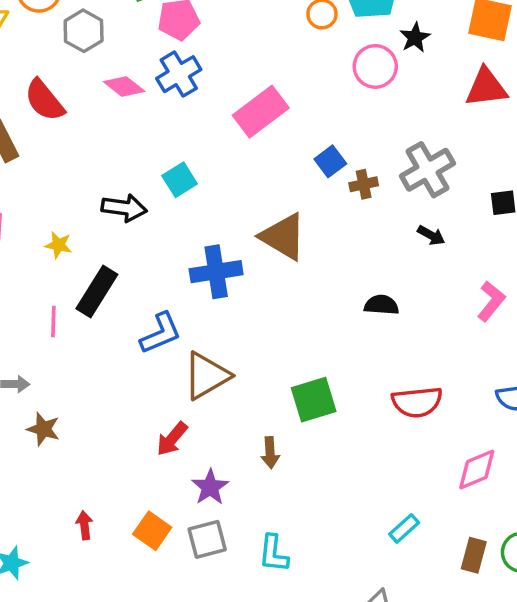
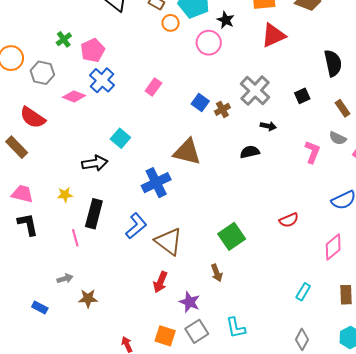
pink rectangle: (261, 112) -> (153, 87), size x0.6
black semicircle: (381, 305) -> (250, 152), moved
brown triangle: (207, 376) -> (169, 241), turned -36
red semicircle: (417, 402) -> (289, 220), size x0.7

